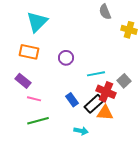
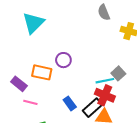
orange rectangle: (29, 52) -> (42, 72), moved
cyan line: (96, 74) -> (105, 81), moved
gray square: (124, 81) -> (118, 73), moved

